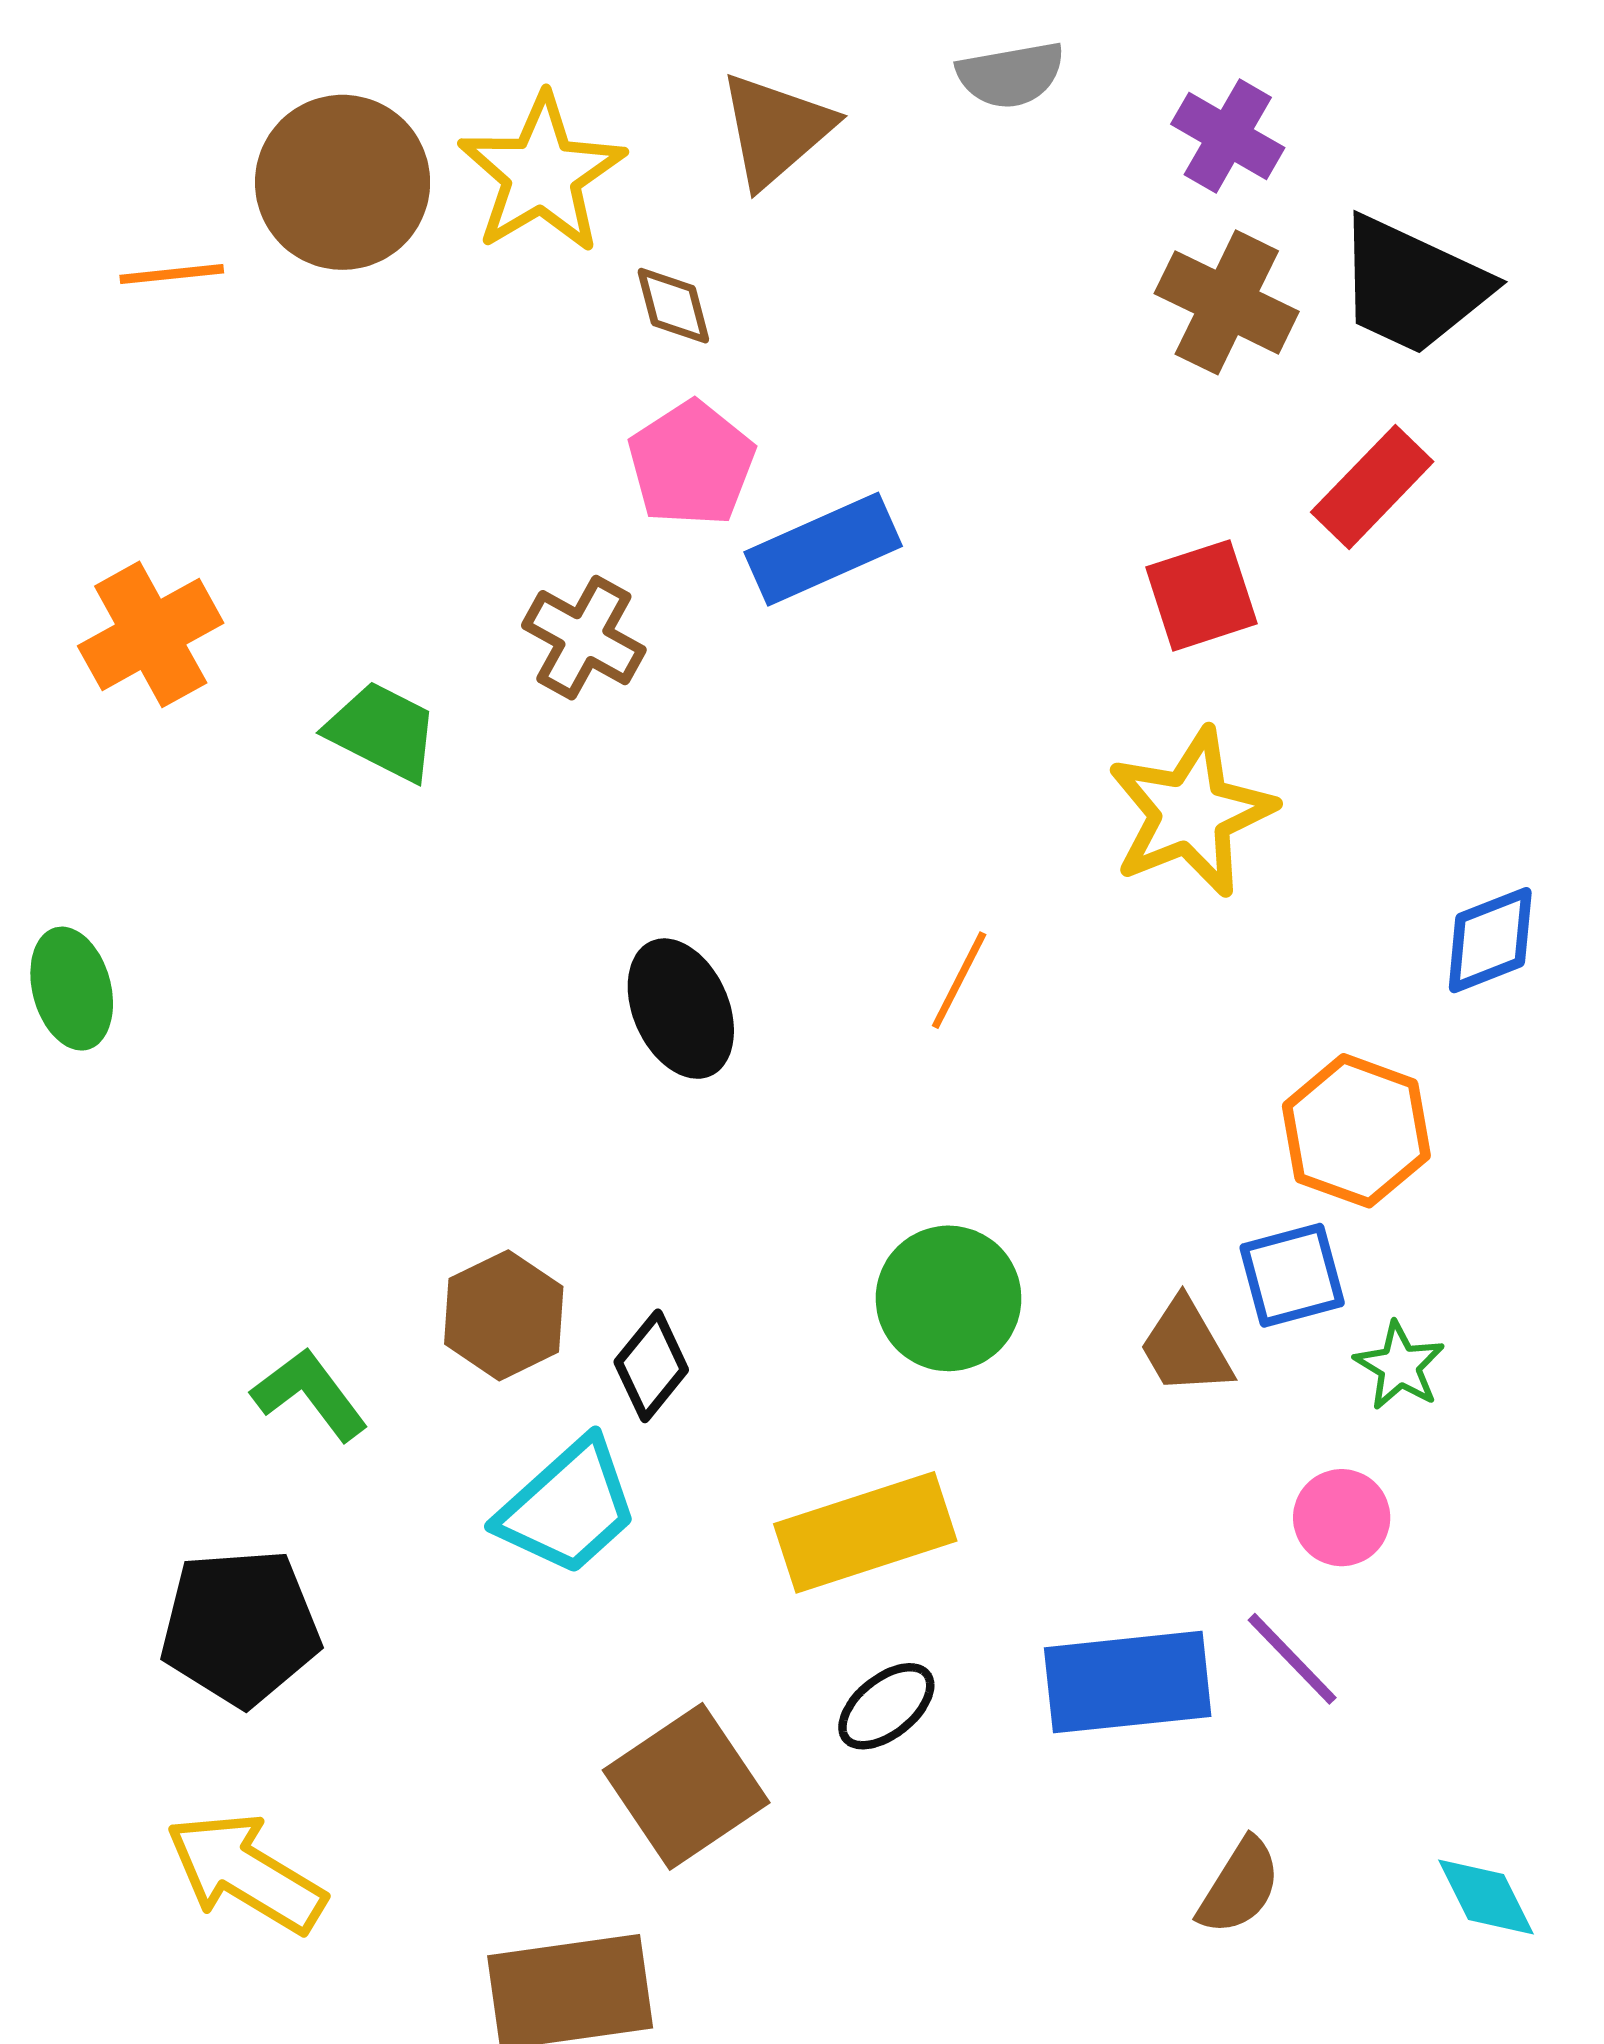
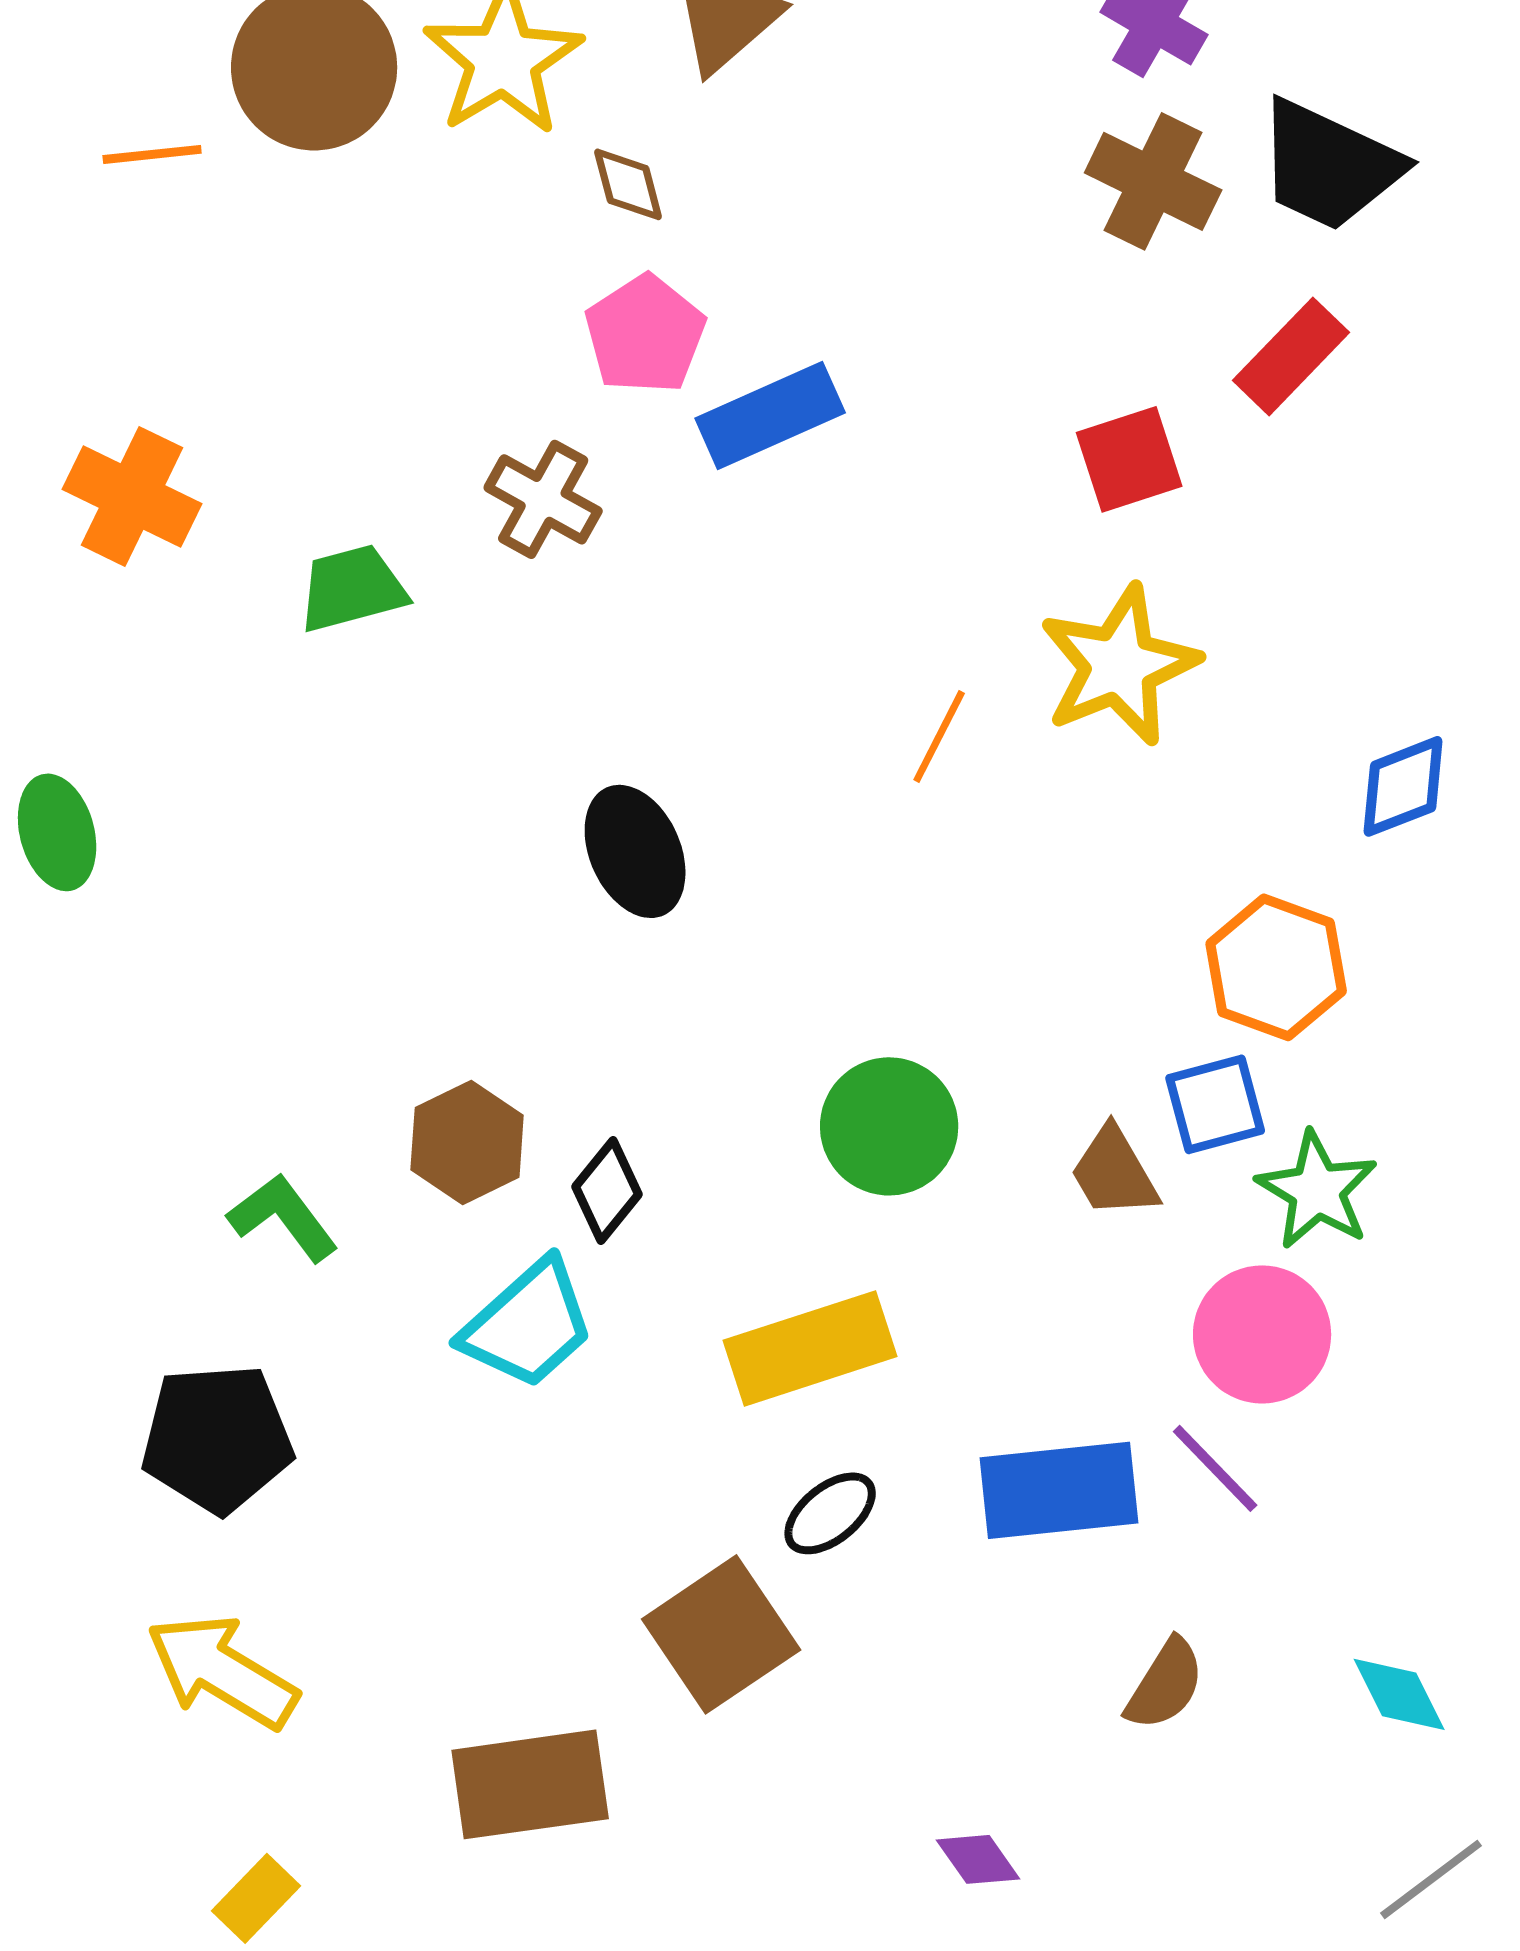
orange cross: (151, 634) -> (132, 496), turned -35
green trapezoid: (383, 731) -> (352, 588), turned -42
orange line: (959, 980) -> (939, 736), moved
green star: (1400, 1366) -> (1317, 1190), size x1.4
pink circle: (1342, 1518) -> (1262, 1334), size x1.5
brown square: (686, 1786) -> (721, 1634), moved

